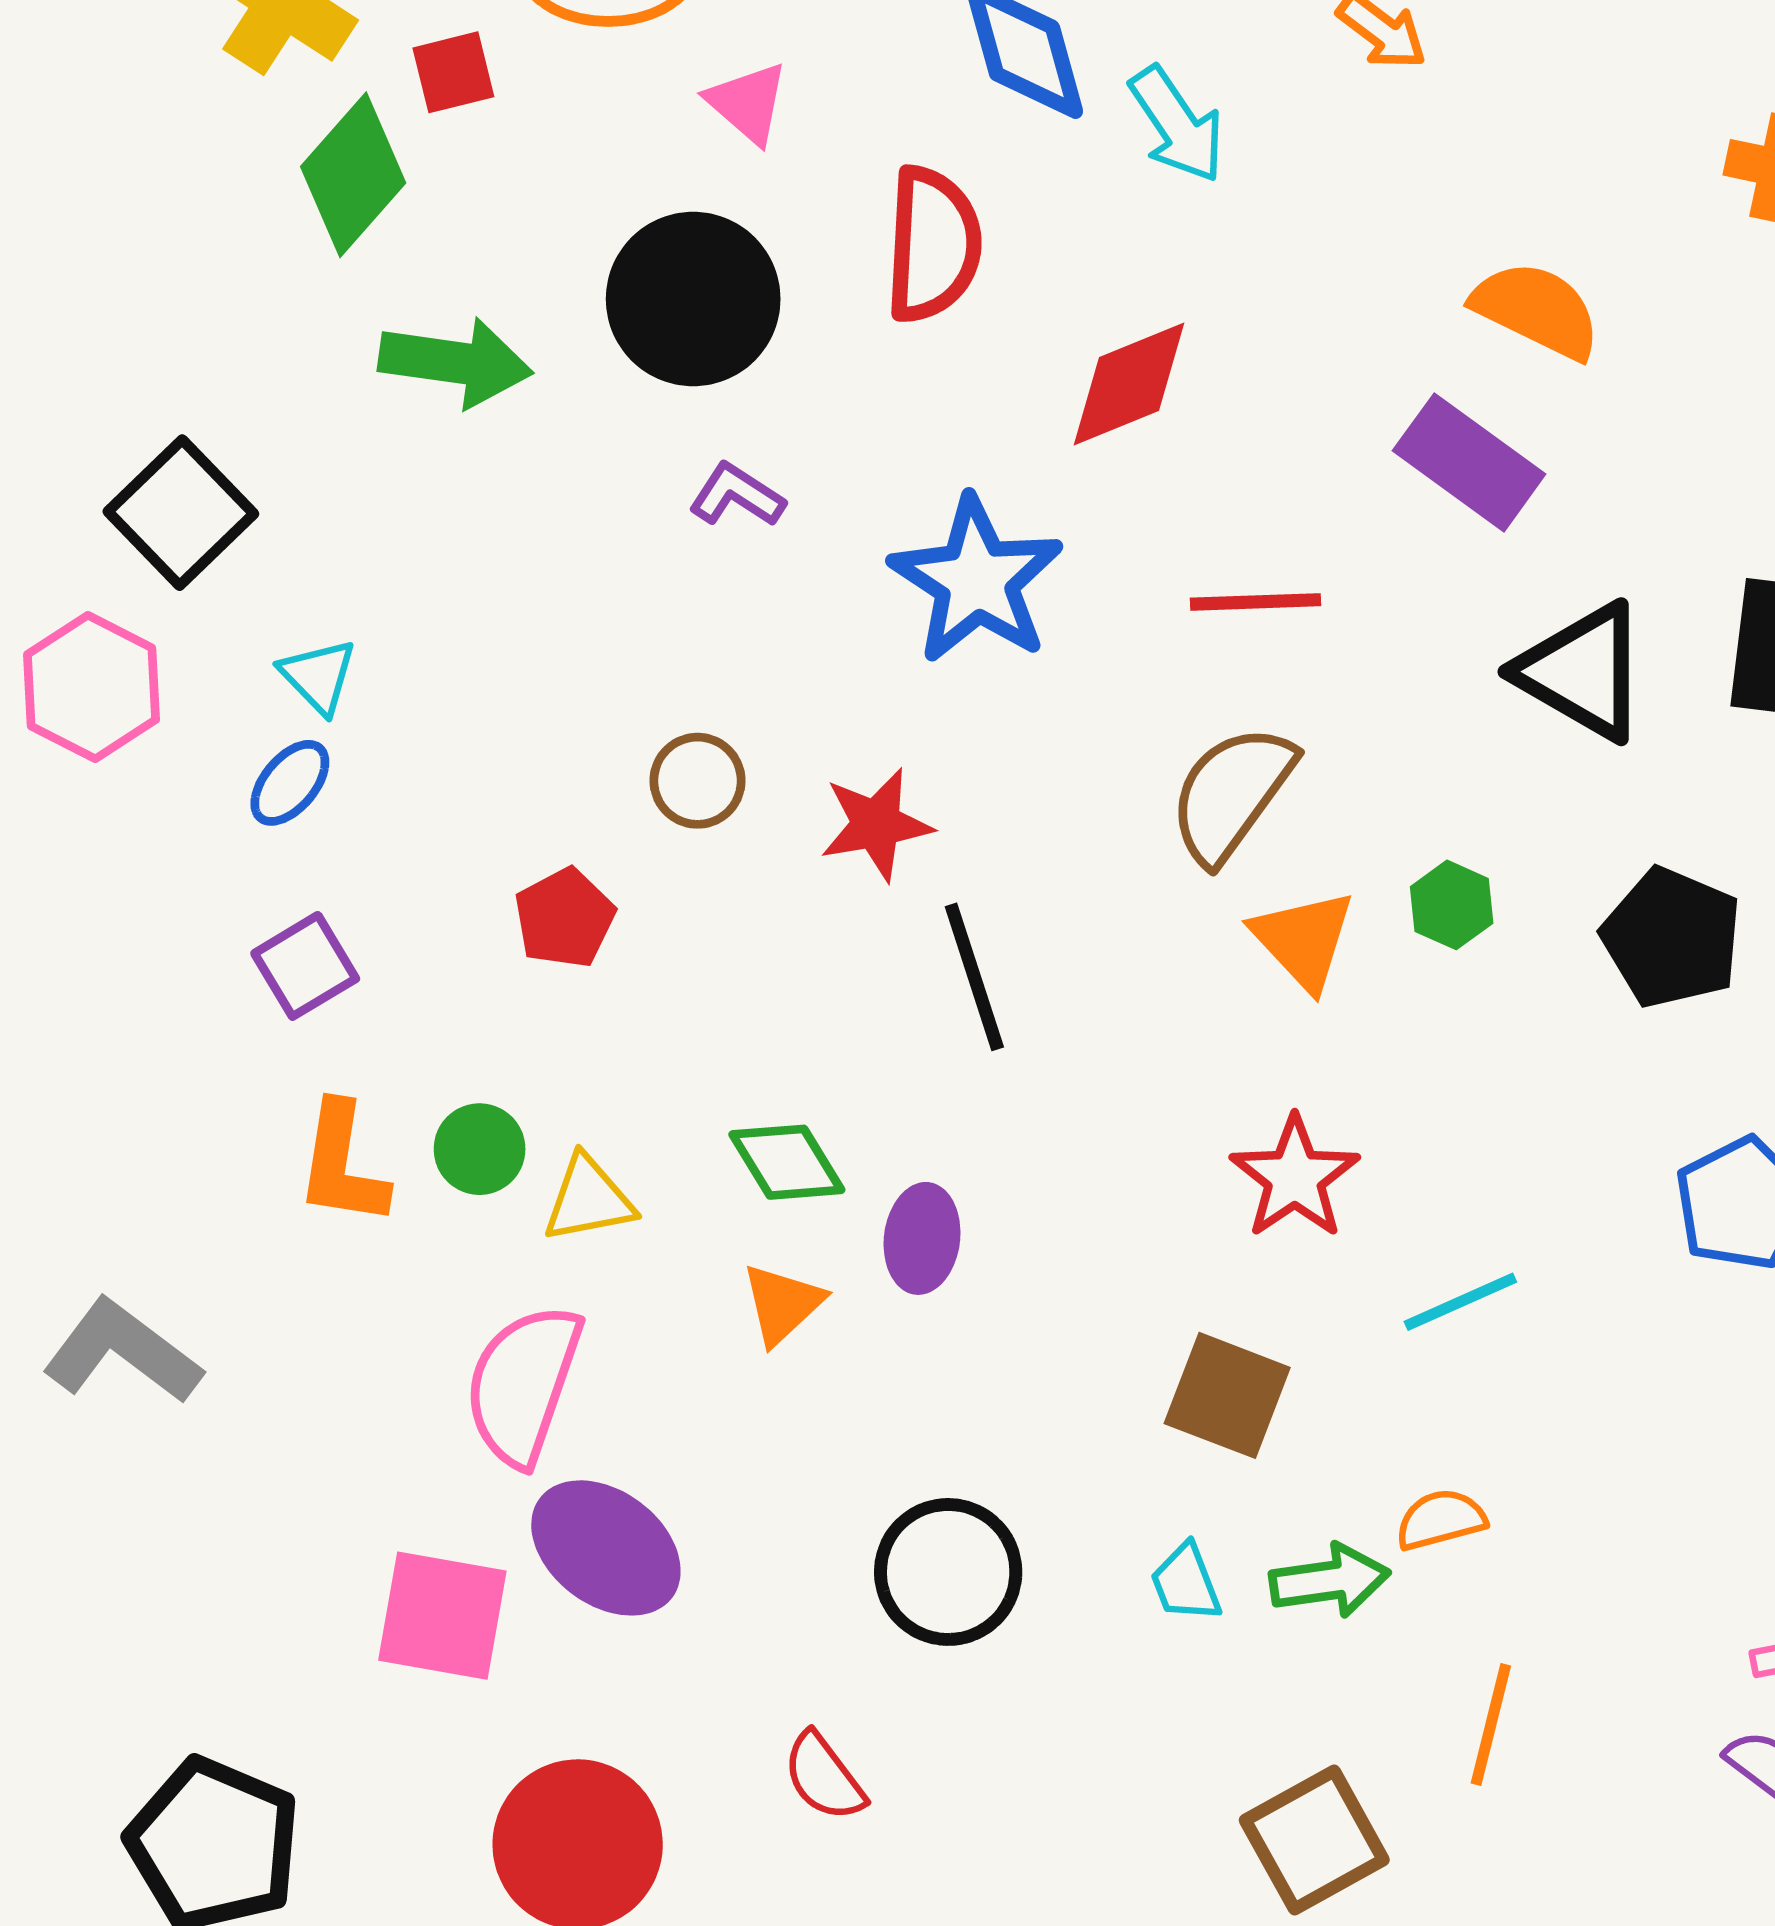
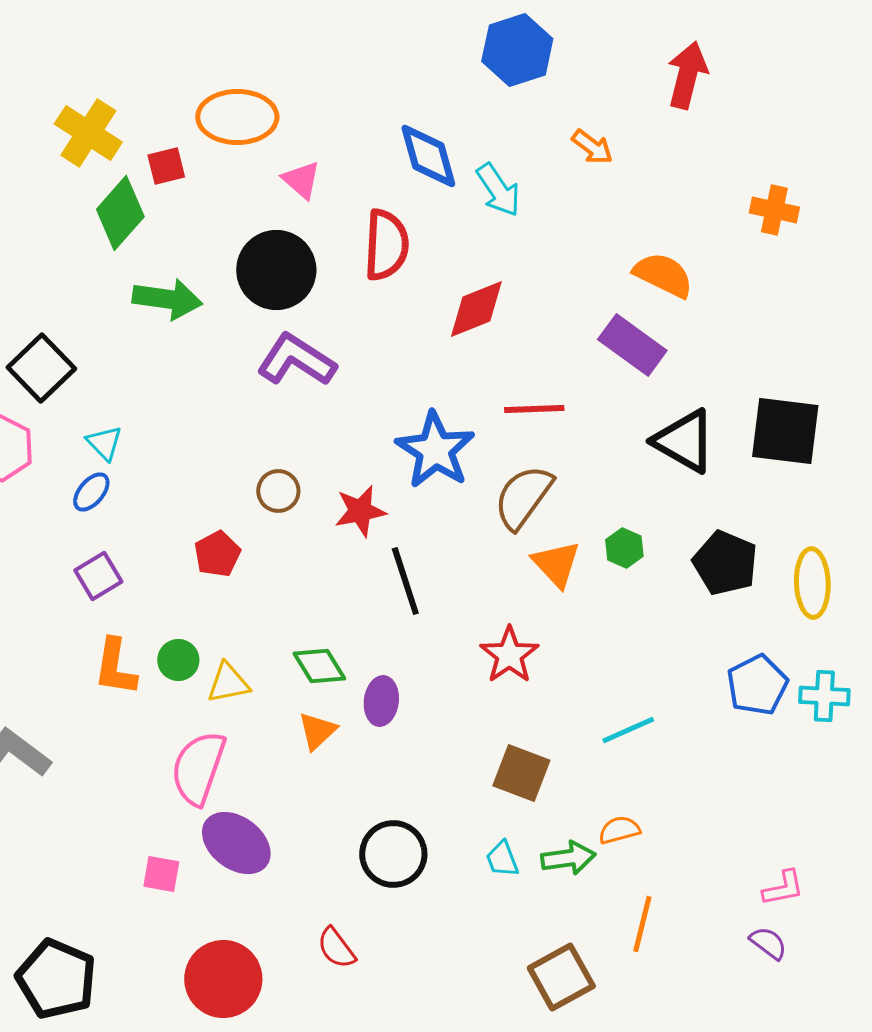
purple L-shape: (737, 495) -> (296, 360), size x1.8
blue star: (976, 580) -> (435, 450), moved
red star: (1295, 1177) -> (509, 655), moved
pink square: (442, 1616) -> (161, 874), size x0.6

